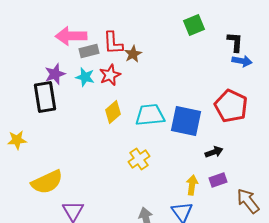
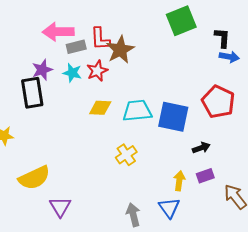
green square: (194, 25) -> (181, 21), size x1.4
brown star: (133, 54) -> (120, 50), size x1.6
yellow diamond: (113, 112) -> (100, 108), turned 45

